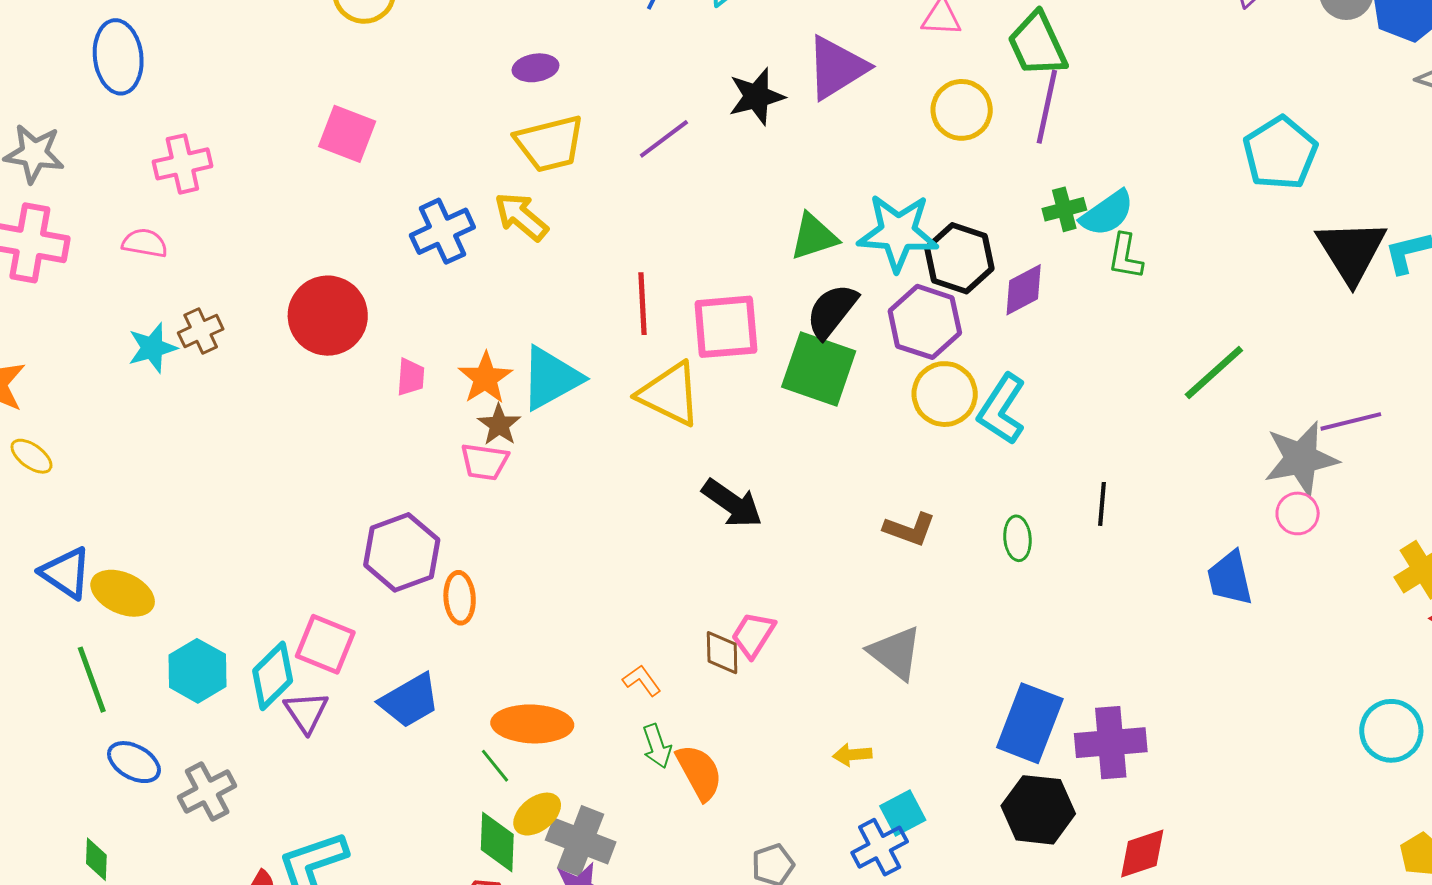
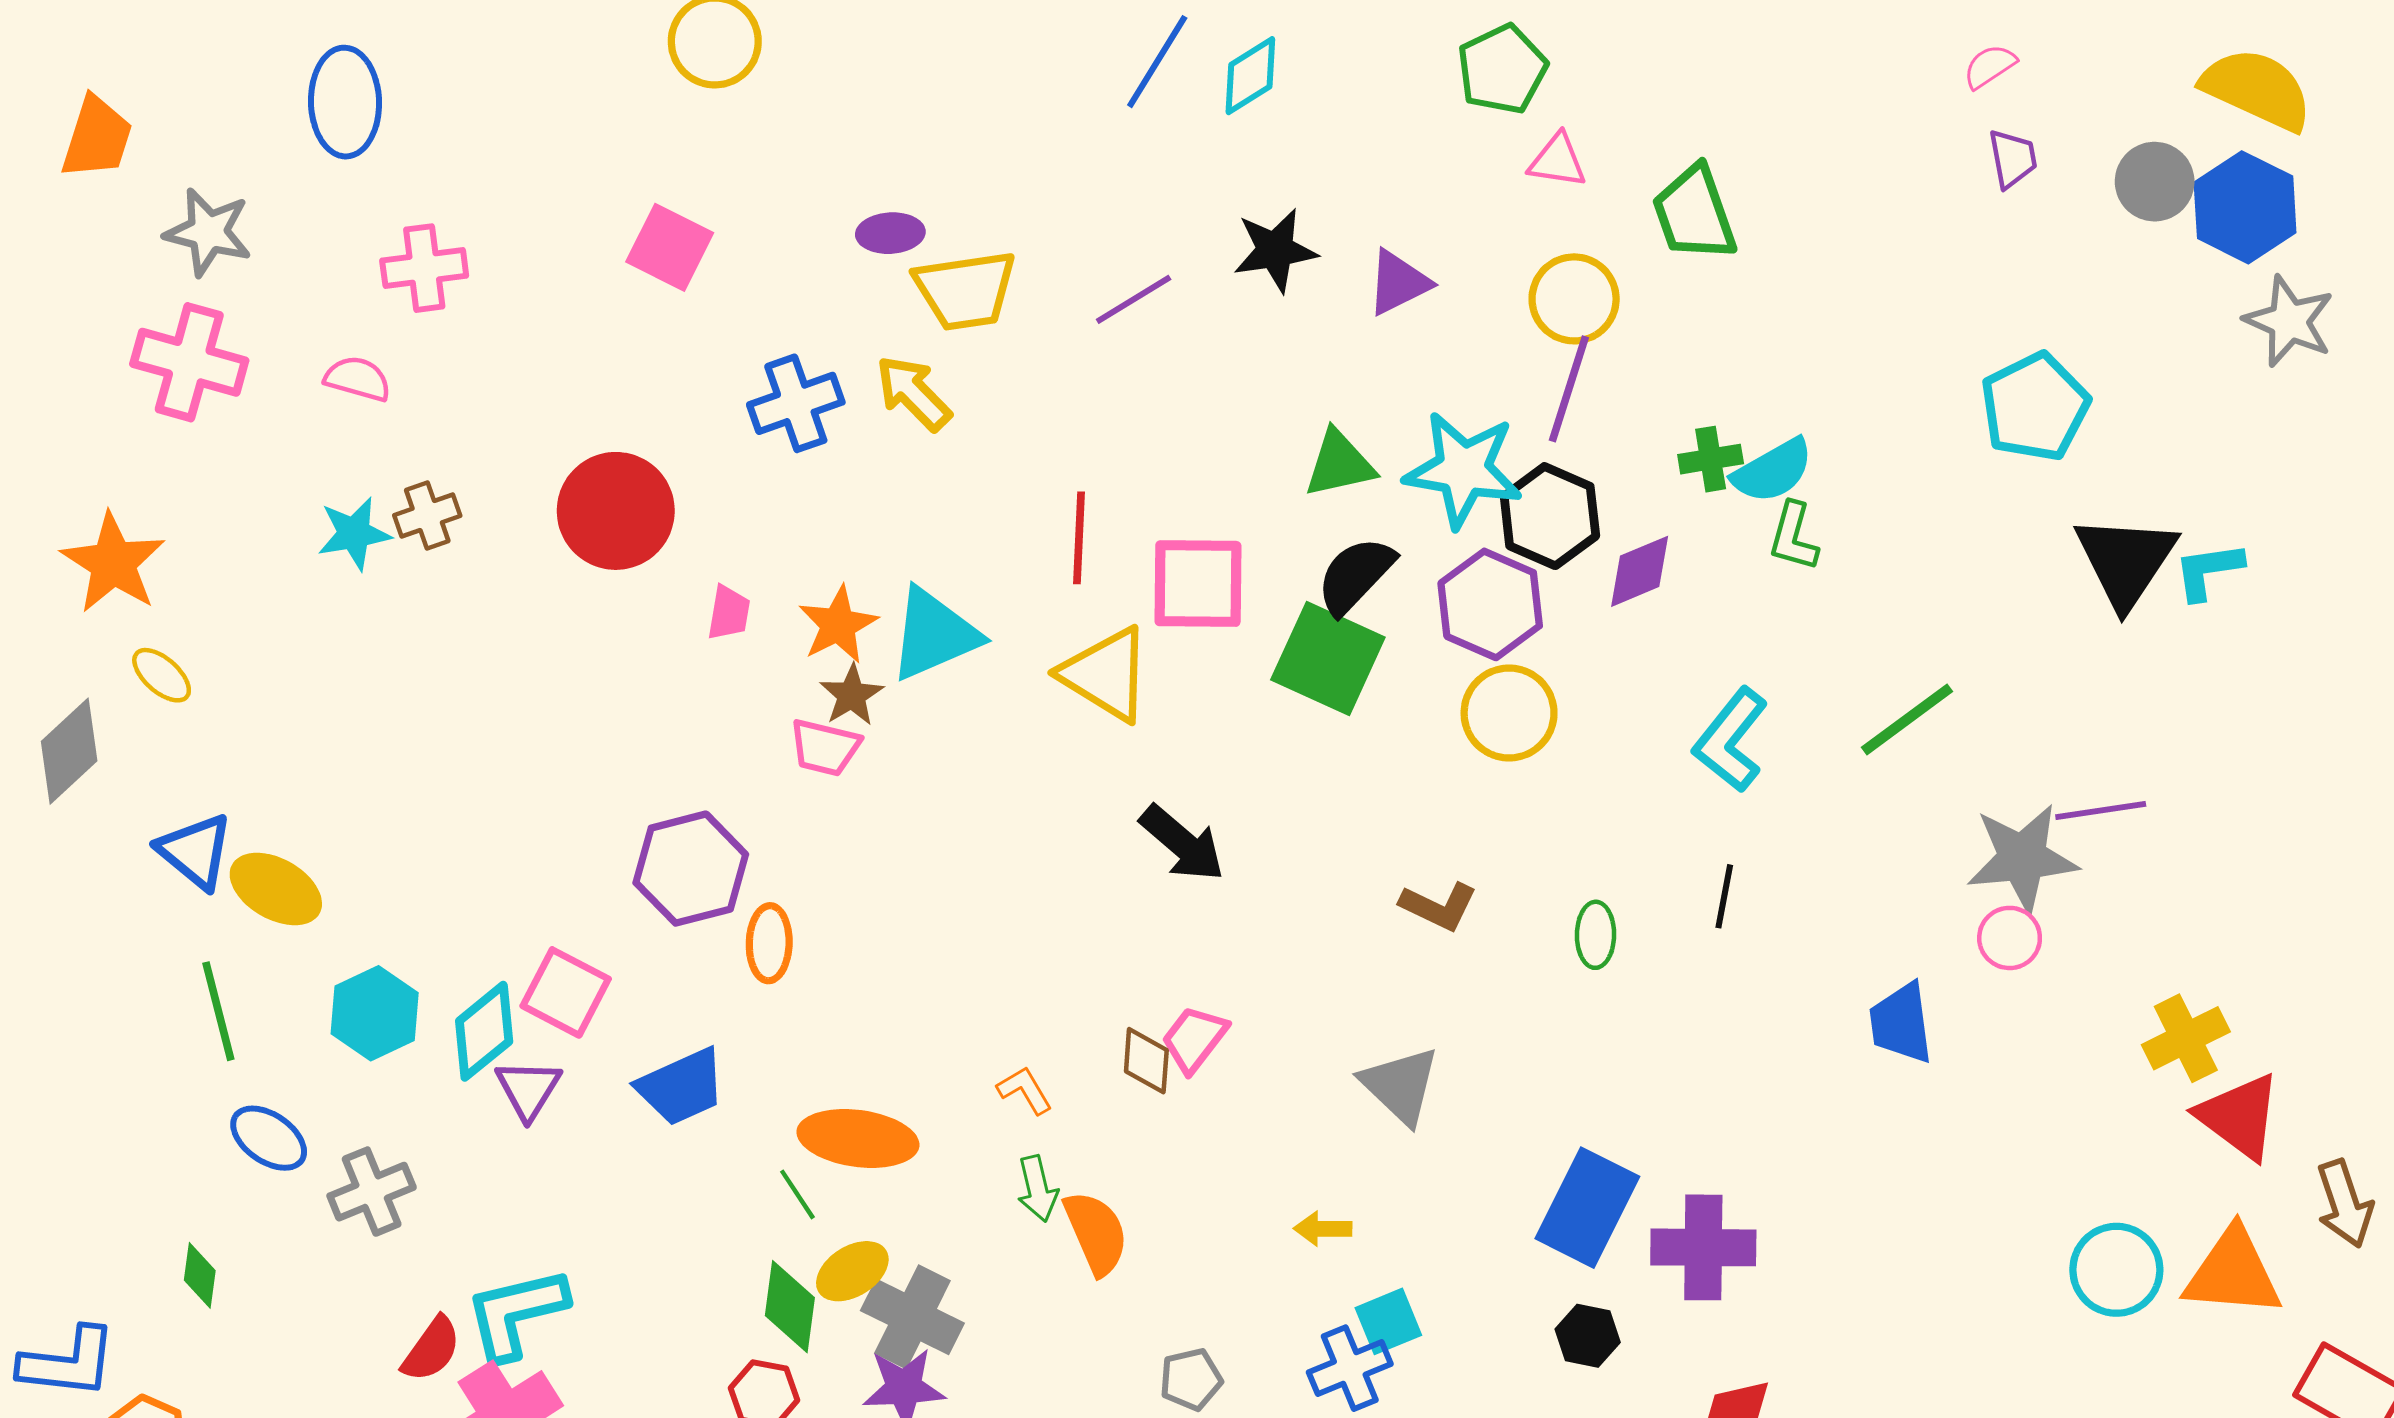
purple ellipse: (535, 68) -> (890, 233), moved
purple triangle: (837, 68) -> (1398, 283), moved, size x0.7
purple line: (1047, 107) -> (1569, 389), moved
cyan L-shape: (1002, 409) -> (1731, 740), moved
black hexagon: (1038, 810) -> (1588, 1336), size x0.6

